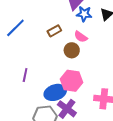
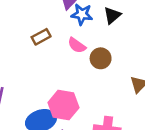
brown circle: (72, 50) -> (101, 58), moved

